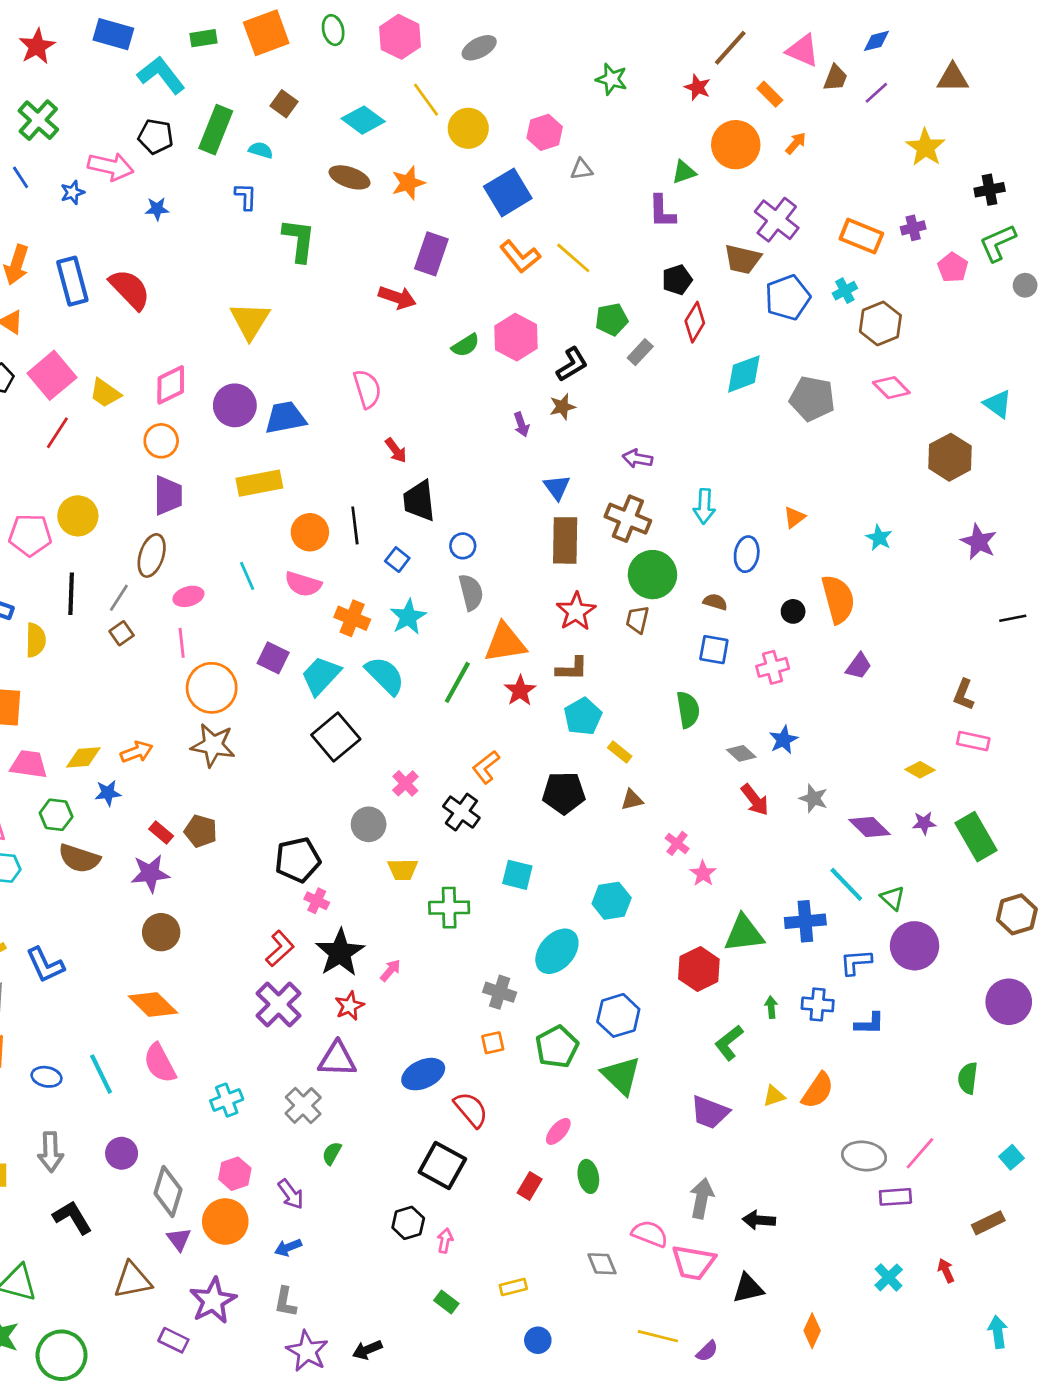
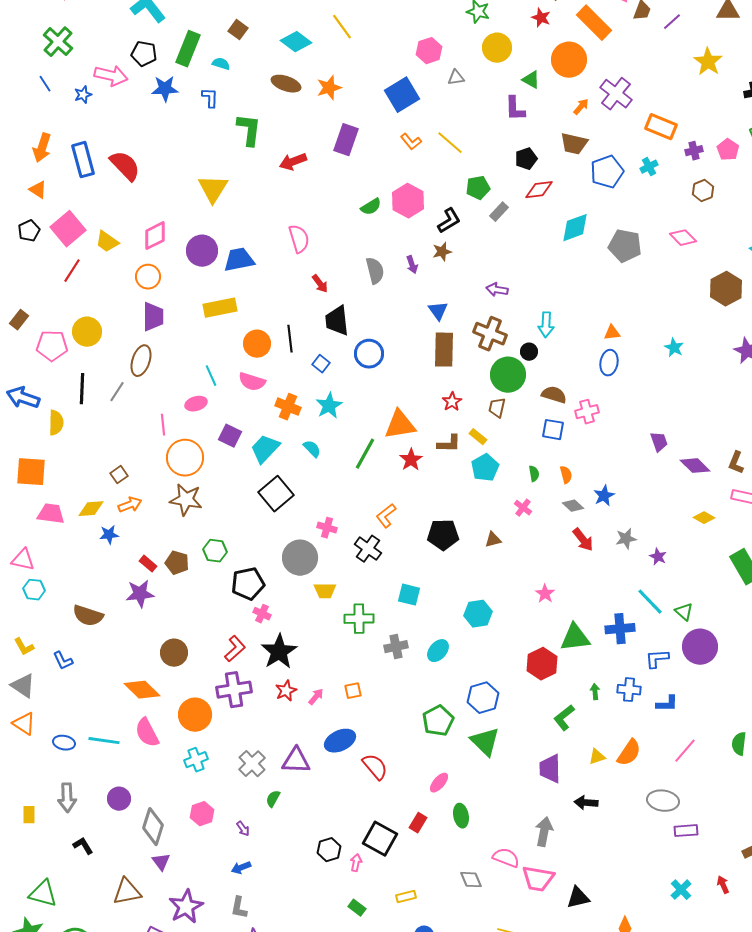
orange rectangle: (770, 94) -> (594, 23), size x1.8
yellow circle: (468, 128) -> (497, 48), moved
orange arrow: (796, 143) -> (581, 107), moved
green triangle: (684, 172) -> (531, 80), turned 48
blue star: (157, 209) -> (165, 89), moved, size x1.5
purple cross: (777, 220) -> (616, 94), moved
purple cross: (913, 228) -> (694, 151), moved
orange L-shape: (520, 257) -> (411, 142), size x0.7
red arrow: (397, 298) -> (293, 162), moved, turned 140
red diamond: (695, 322) -> (539, 190), turned 52
brown hexagon: (880, 323) -> (703, 191), moved, size x0.7
orange triangle: (794, 517) -> (612, 333), turned 30
blue circle: (463, 546) -> (369, 354), size x1.5
blue ellipse: (747, 554) -> (609, 363), moved
gray semicircle: (471, 592) -> (375, 271), moved
pink ellipse: (188, 596) -> (196, 404), moved
orange semicircle: (838, 599) -> (566, 475), moved, size x0.5
brown semicircle: (715, 602) -> (554, 395), size x1.4
red star: (576, 611) -> (452, 402), size x0.7
black circle: (793, 611) -> (529, 352), moved
brown square: (122, 633) -> (119, 475), moved
purple trapezoid: (859, 666) -> (659, 442), turned -55
pink cross: (773, 667) -> (587, 412), moved
cyan semicircle: (385, 676) -> (312, 449), size x0.6
green semicircle: (688, 710) -> (534, 474), size x0.6
cyan pentagon: (583, 717) -> (485, 468), moved
yellow rectangle: (620, 752) -> (478, 437), moved
pink cross: (405, 783) -> (327, 528), turned -30
gray star: (814, 798) -> (626, 539), turned -30
green hexagon: (56, 815) -> (215, 551), moved
purple star: (924, 823) -> (658, 557), moved, turned 30
gray circle: (369, 824) -> (300, 558), size x1.4
purple diamond: (869, 827) -> (695, 466), moved
pink cross: (677, 843) -> (523, 508), moved
brown semicircle: (79, 858) -> (88, 616), moved
brown circle: (161, 932) -> (174, 653), moved
cyan ellipse: (557, 951) -> (438, 651), size x0.7
blue L-shape: (45, 965) -> (63, 661), size x0.7
pink arrow: (390, 970) -> (316, 697), moved
gray cross: (500, 992) -> (396, 647), moved, turned -30
purple cross: (279, 1004) -> (234, 690), turned 36
orange square: (493, 1043) -> (353, 691), moved
purple triangle: (337, 1059) -> (296, 761), moved
cyan line: (101, 1074) -> (104, 741), turned -56
purple trapezoid: (710, 1112) -> (550, 769), turned 68
pink line: (920, 1153) -> (685, 751), moved
black square: (442, 1166) -> (380, 839), moved
purple arrow: (291, 1194) -> (243, 829), size x0.7
black L-shape: (72, 1217) -> (83, 846), size x0.7
black arrow: (759, 1220) -> (586, 803), moved
orange circle: (225, 1221) -> (195, 715), moved

